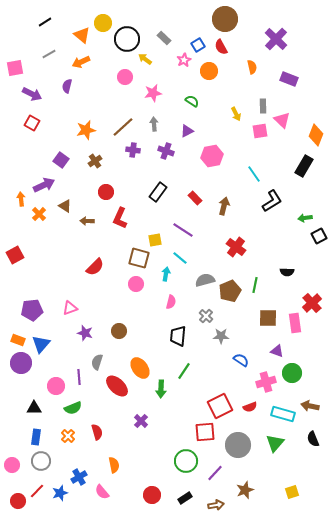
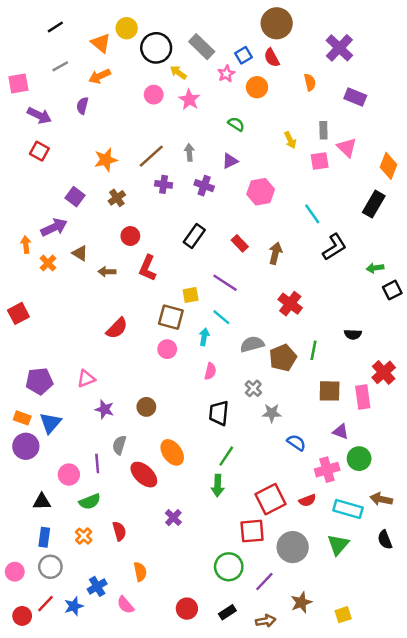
gray rectangle: (164, 38) -> (202, 47), size x1.5
pink star: (153, 93) -> (189, 100), moved, turned -30
green arrow: (161, 389) -> (218, 486), moved
yellow square: (292, 492) -> (343, 615), moved

